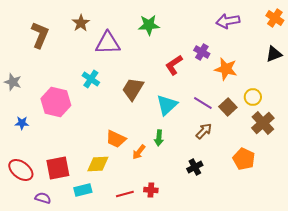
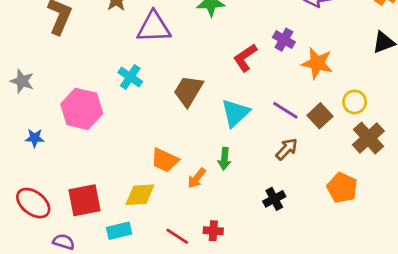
red line: (125, 194) -> (177, 236), turned 48

